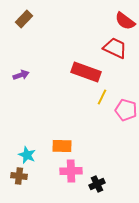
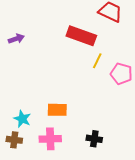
pink cross: (71, 171) -> (50, 139), moved
black cross: (97, 184) -> (94, 139), moved, turned 35

